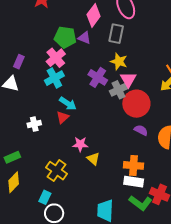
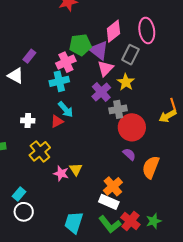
green pentagon: (65, 37) -> (80, 45), turned -30
purple triangle: (84, 38) -> (99, 50), size x1.5
pink triangle: (128, 79) -> (105, 68), moved
pink star: (80, 144) -> (61, 173), moved
orange cross: (134, 165) -> (113, 186), turned 30
yellow cross: (57, 171) -> (40, 151), moved

